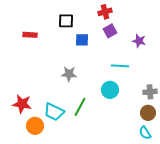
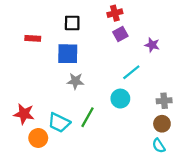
blue square: (82, 40) -> (68, 54), moved, size x1.5
cyan line: (120, 66) -> (131, 72), turned -42

